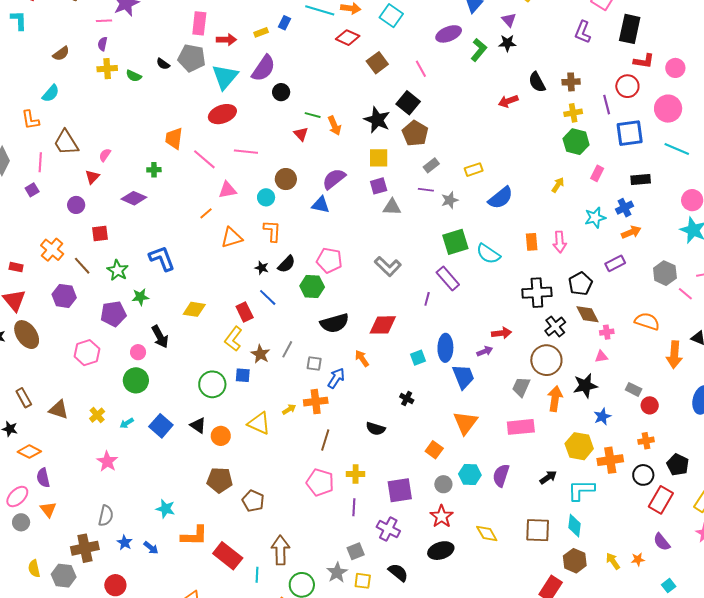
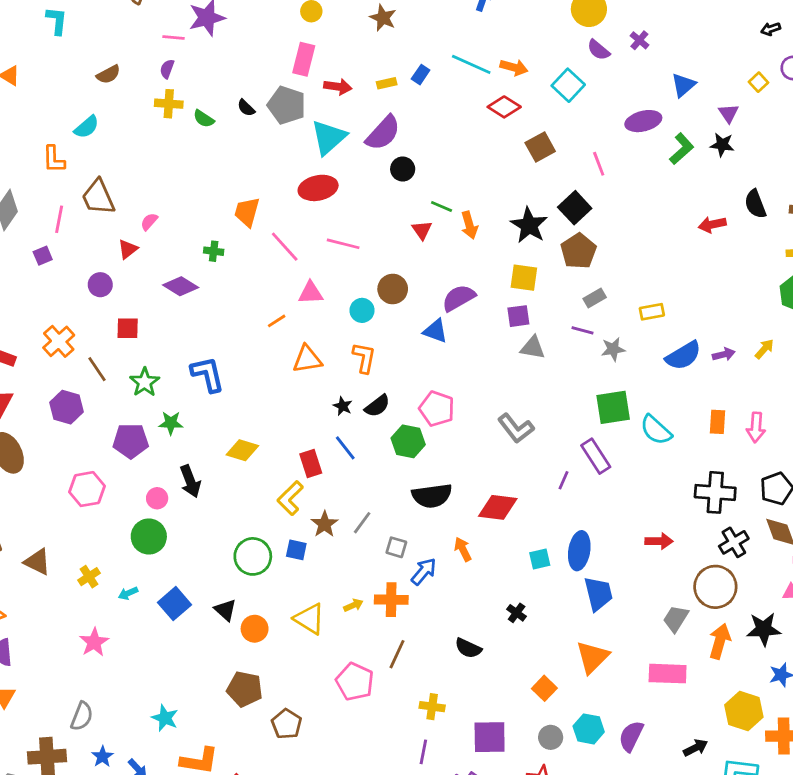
purple arrow: (485, 351) -> (724, 354), moved
pink pentagon: (320, 482) -> (355, 682), moved

